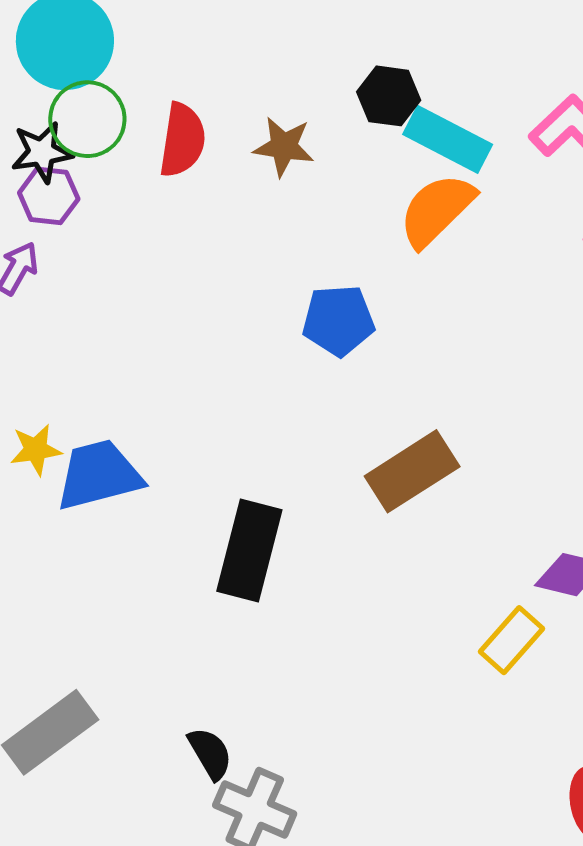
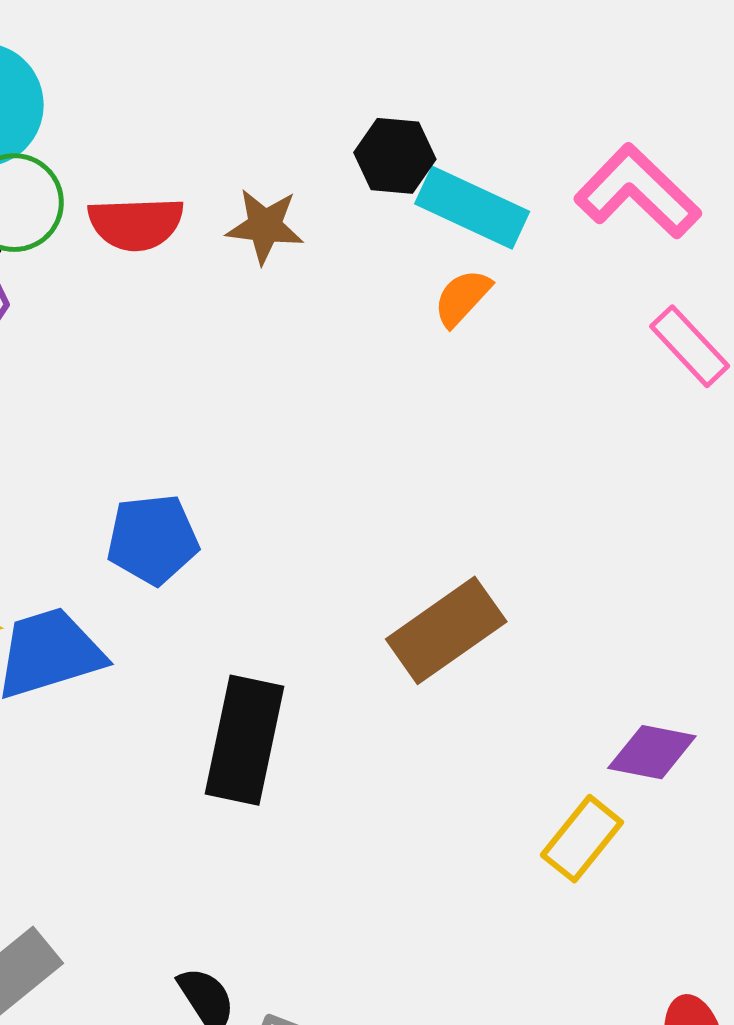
red semicircle: (182, 140) -> (136, 224), turned 82
orange semicircle: (437, 210) -> (462, 298), size x0.6
blue pentagon: (338, 320) -> (153, 539), moved

